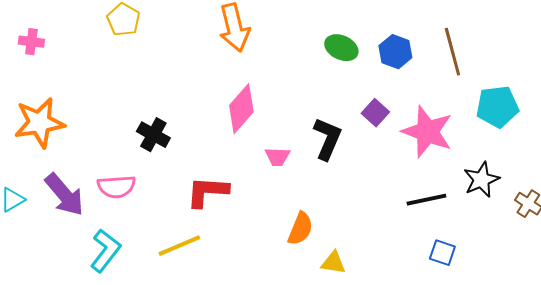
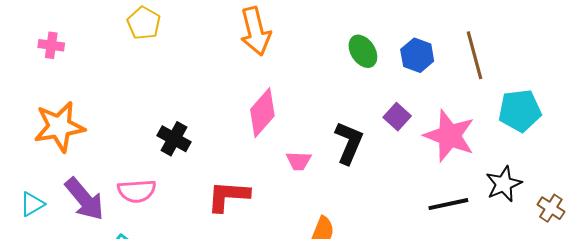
green ellipse: (341, 48) -> (363, 51), turned 32

